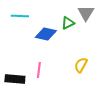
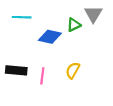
yellow semicircle: (81, 65) -> (73, 70), moved
black rectangle: (15, 79) -> (16, 70), moved

